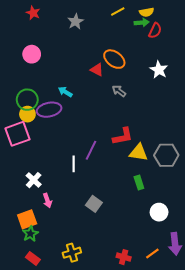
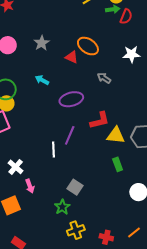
gray star: (76, 22) -> (42, 43), moved
white star: (159, 70) -> (132, 54), turned -30
gray arrow: (119, 91) -> (104, 78), moved
purple ellipse: (49, 110) -> (71, 99), moved
green star: (30, 234) -> (62, 207), moved
yellow cross: (72, 253) -> (76, 230), moved

